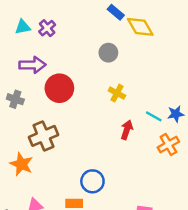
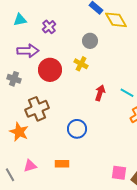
purple cross: (47, 28) -> (49, 27), moved
yellow cross: (117, 93) -> (81, 64), moved
red arrow: (127, 130) -> (100, 93), moved
blue circle: (92, 181) -> (77, 129), moved

